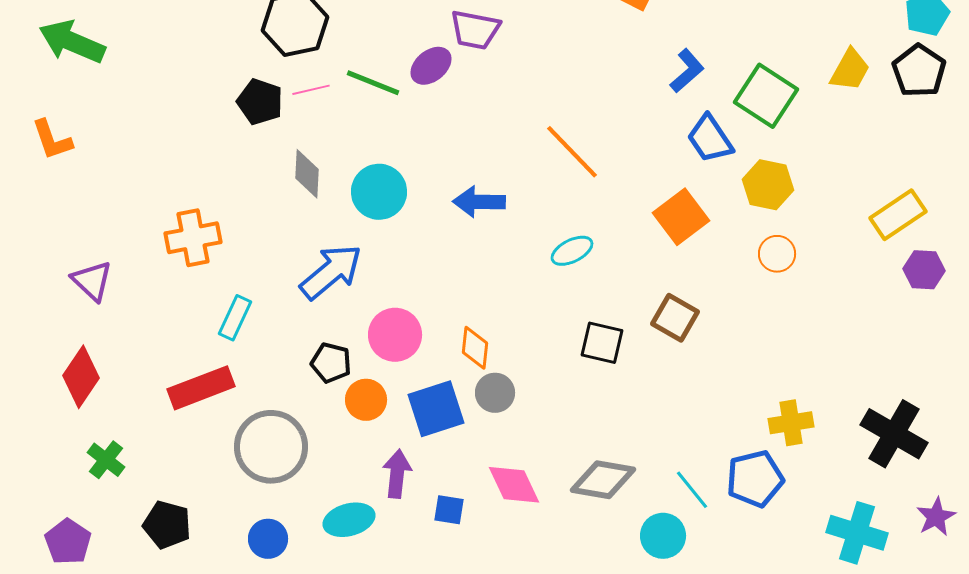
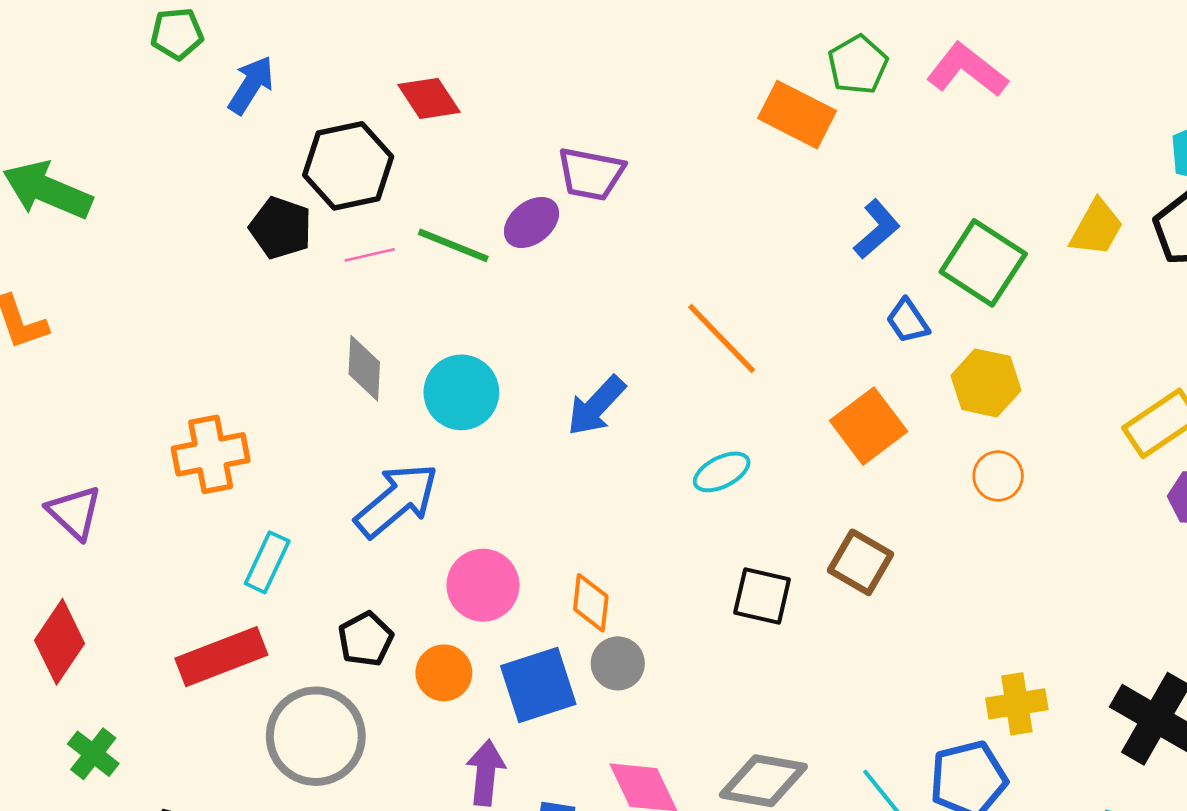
black pentagon: (260, 102) -> (281, 228), moved
blue trapezoid: (710, 139) -> (908, 321), size x0.7
blue arrow: (479, 202) -> (596, 406), turned -48
black pentagon: (331, 363) -> (366, 639), moved, turned 30

